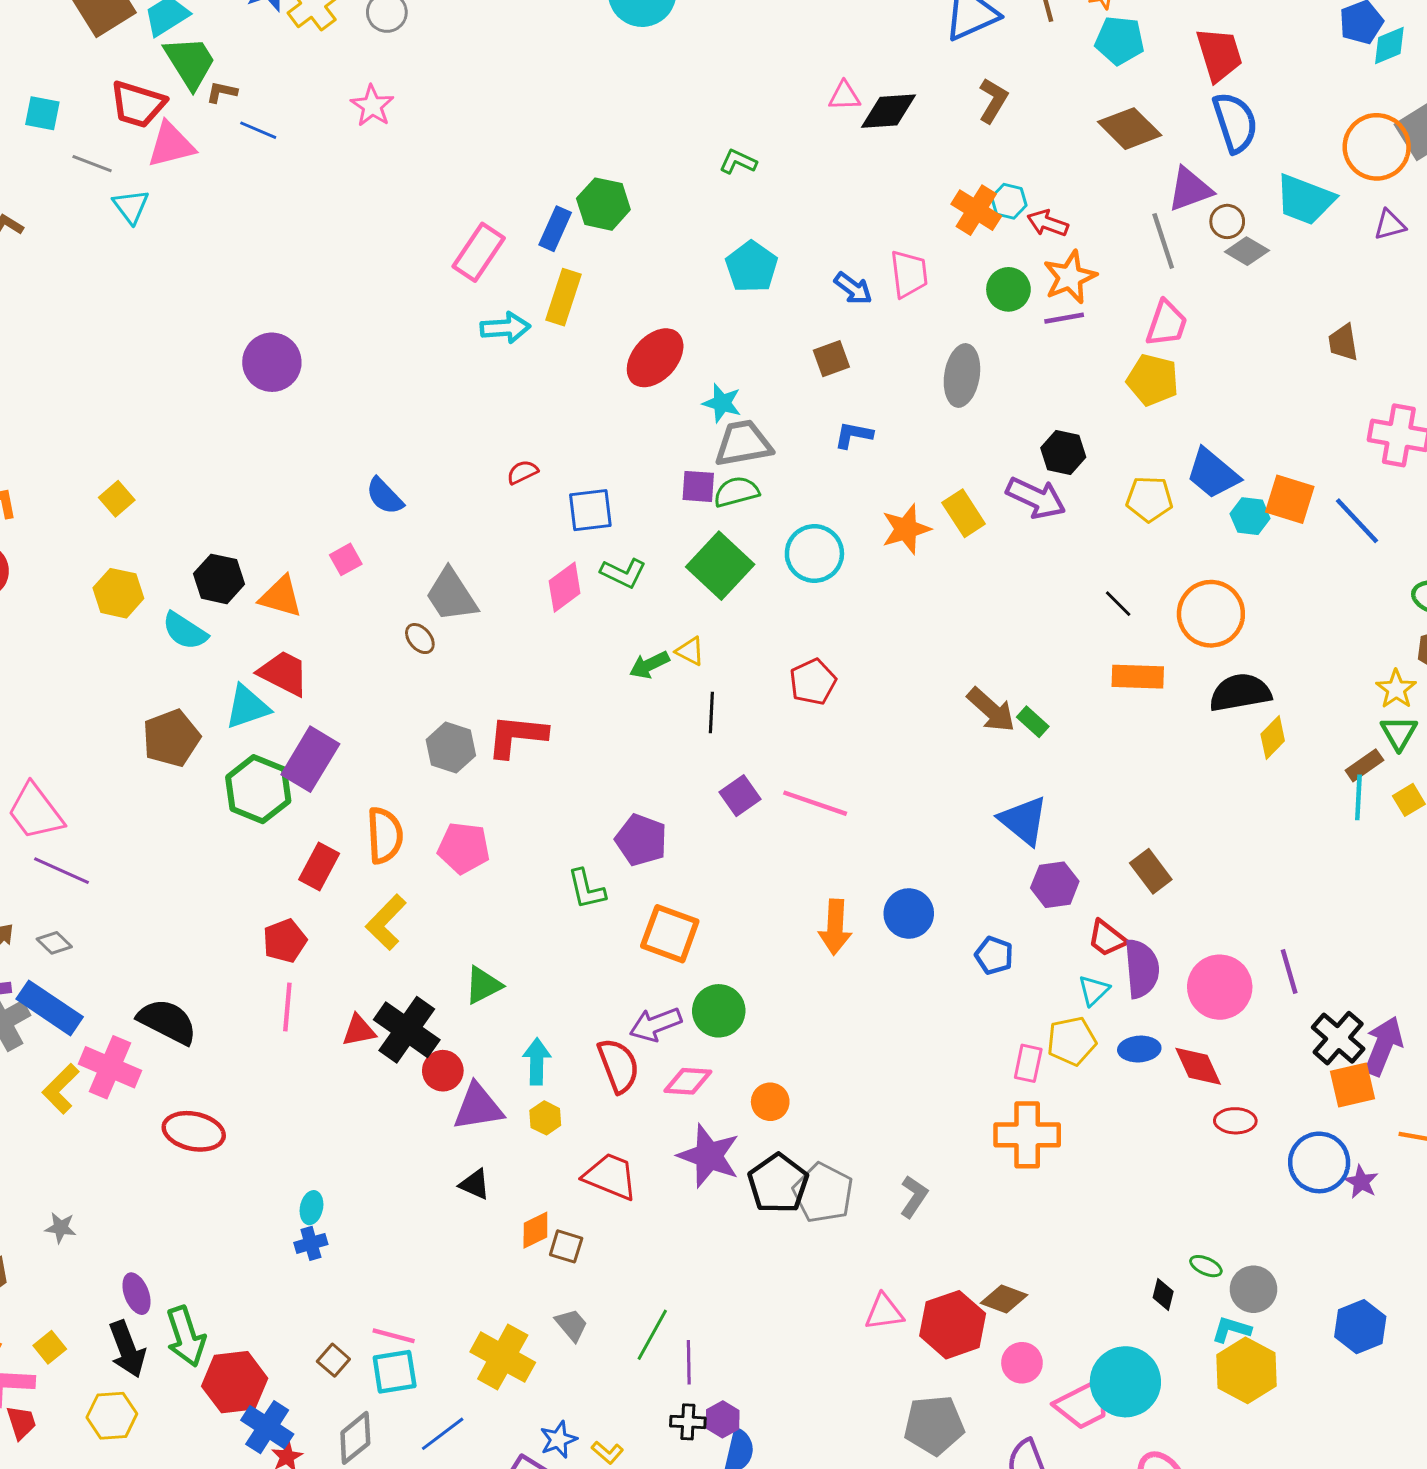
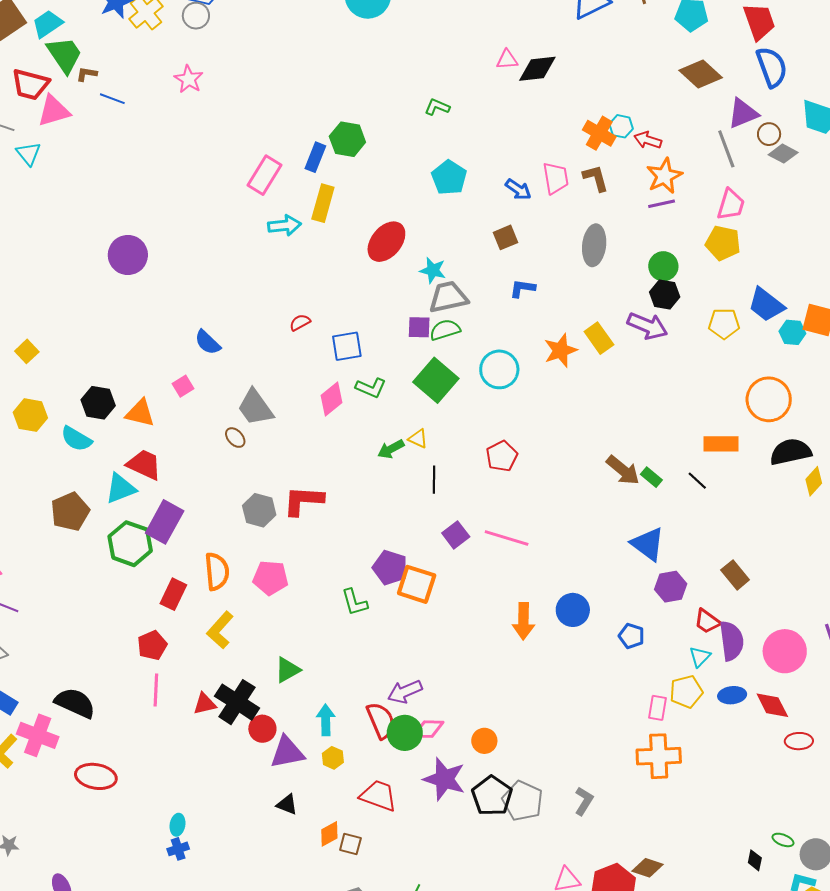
brown L-shape: (993, 100) -> (596, 178), moved, turned -44
green circle: (1008, 289) -> (663, 266), moved
black line: (1118, 604) -> (697, 481), moved
orange square: (670, 934) -> (417, 584), moved
green circle: (719, 1011) -> (405, 733), moved

